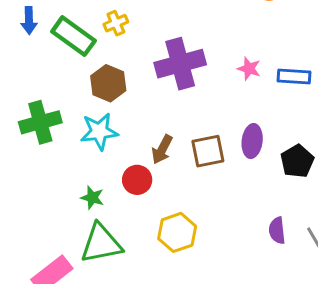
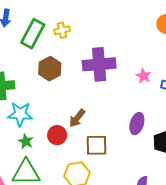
green rectangle: (73, 36) -> (33, 34), turned 72
cyan star: (99, 132) -> (20, 114), moved
brown square: (208, 151) -> (97, 145), moved

